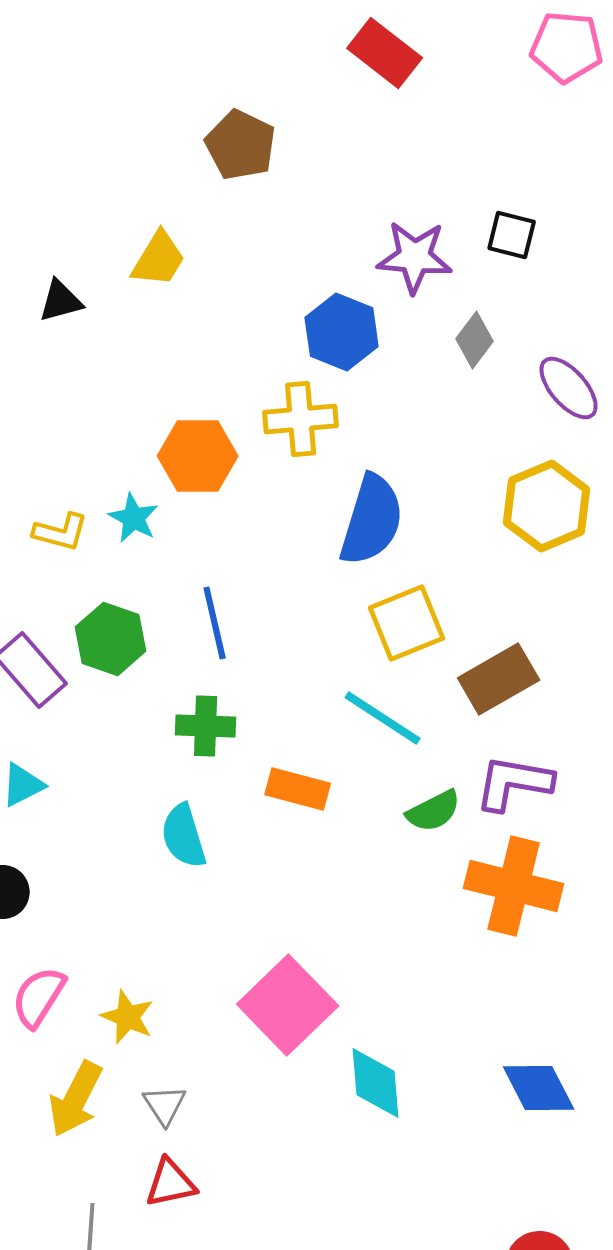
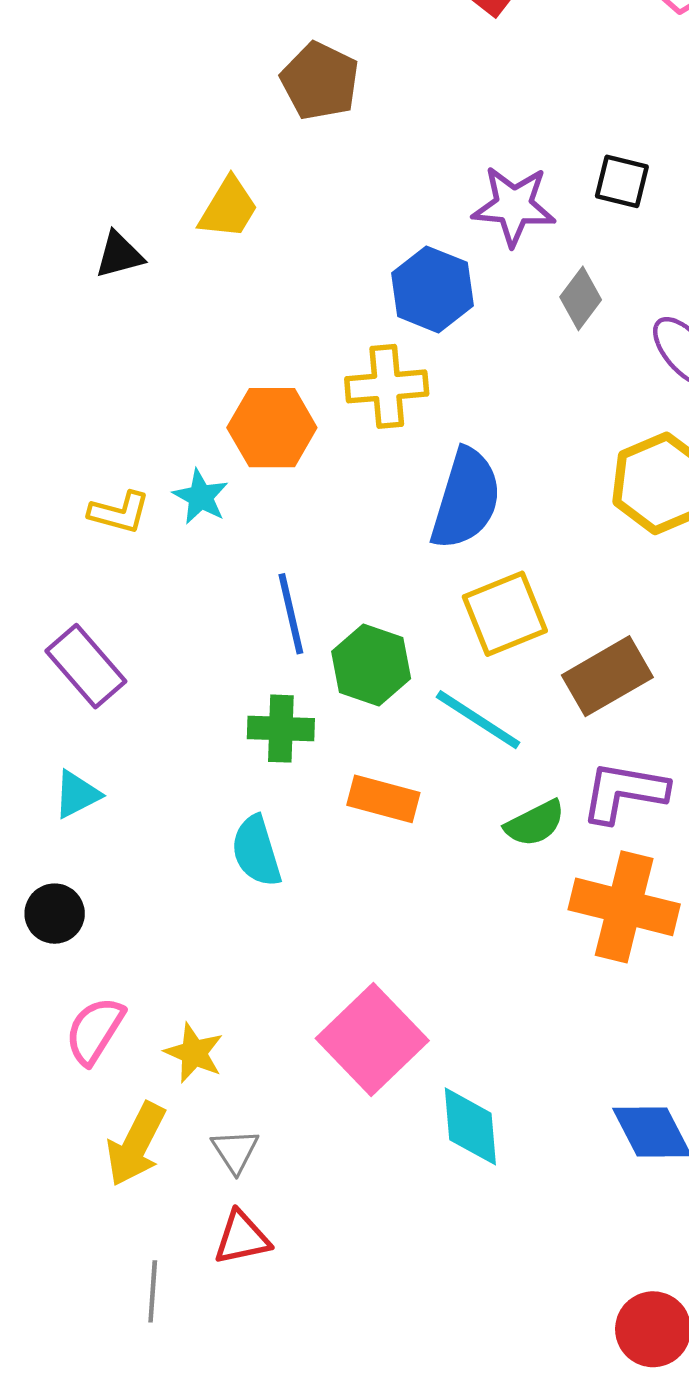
green hexagon: (111, 639) -> (371, 665), moved

